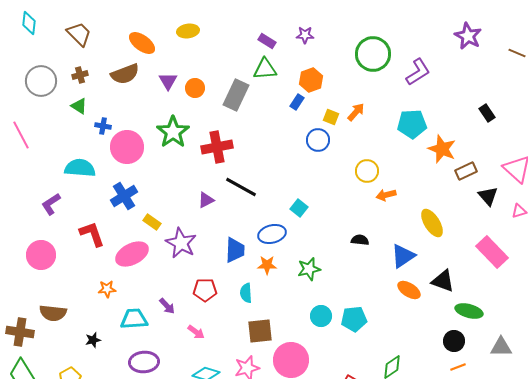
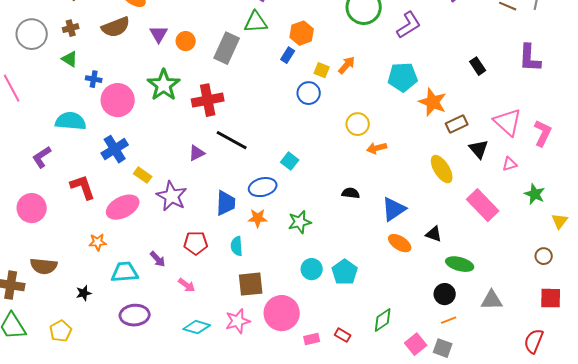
yellow ellipse: (432, 223) -> (442, 169), moved
black triangle: (443, 281) -> (434, 234), size x0.7
cyan pentagon: (354, 319) -> (345, 272), turned -30

